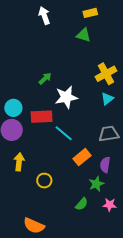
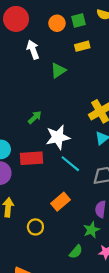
green triangle: (84, 35) -> (58, 71), moved, turned -49
cyan line: (64, 133) -> (70, 164), moved
orange rectangle: (82, 157) -> (61, 202), moved

